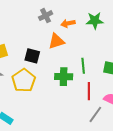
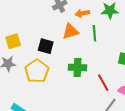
green line: (83, 66) -> (94, 33), moved
red line: (89, 91) -> (103, 83), turned -30

